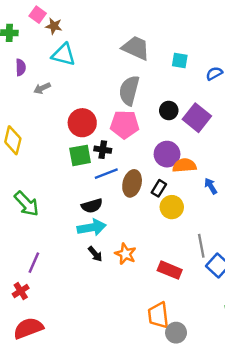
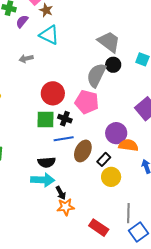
purple semicircle: (21, 67) -> (22, 21), moved, turned -152
black circle: (169, 110) -> (113, 65), moved
black arrow: (95, 254) -> (61, 193), moved
orange star: (125, 254) -> (66, 207), turned 30

